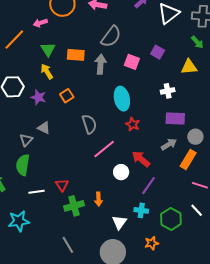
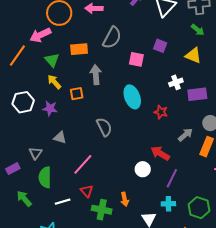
pink arrow: (40, 23) -> (40, 35), size x1.5
orange rectangle: (76, 55) -> (79, 49), moved
gray arrow: (101, 64) -> (96, 75), moved
yellow triangle: (189, 67) -> (193, 55), turned 36
orange square: (67, 96) -> (77, 94), moved, turned 32
purple rectangle: (175, 119) -> (197, 94), moved
red star: (133, 124) -> (161, 112), moved
gray triangle: (26, 140) -> (35, 153), moved
pink line: (104, 149) -> (83, 164), moved
green cross: (74, 206) -> (102, 210), turned 36

